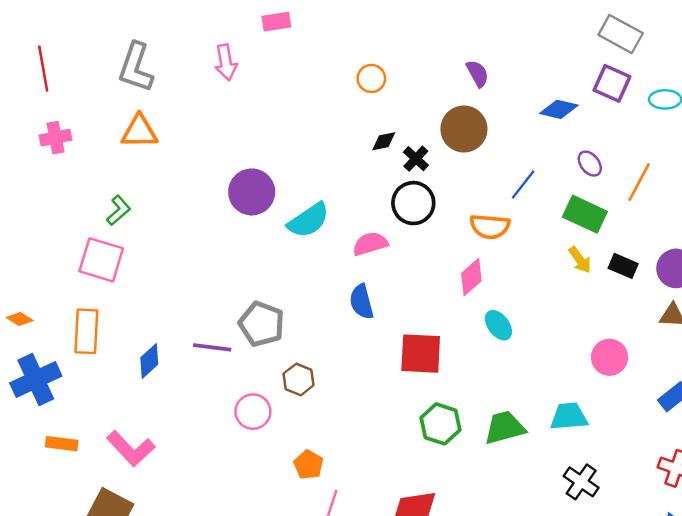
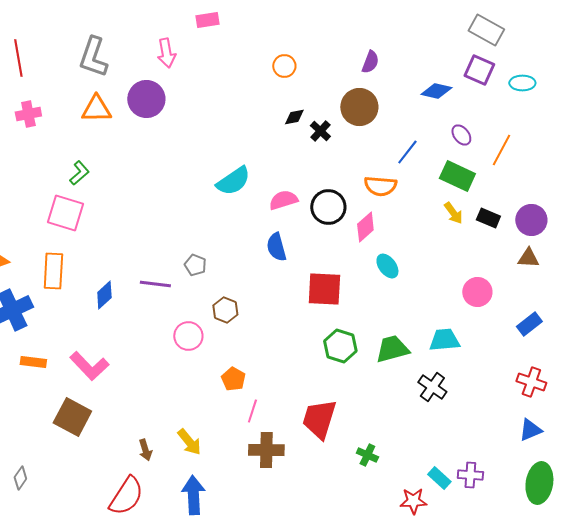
purple semicircle: (477, 73) -> (370, 62), turned 50
purple circle: (252, 192) -> (146, 99), moved
black circle: (413, 203) -> (328, 207), moved
gray pentagon: (262, 324) -> (195, 265), size x0.6
black cross: (581, 482) -> (432, 387), moved

